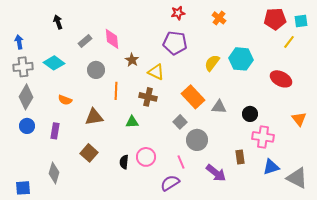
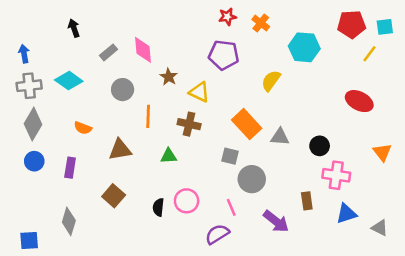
orange cross: (219, 18) -> (261, 23), moved
cyan hexagon: (241, 59) -> (304, 47), moved
gray square: (180, 122) -> (230, 156), turned -32
gray triangle: (297, 178) -> (380, 228), size x0.6

